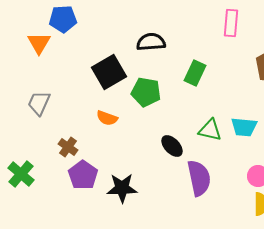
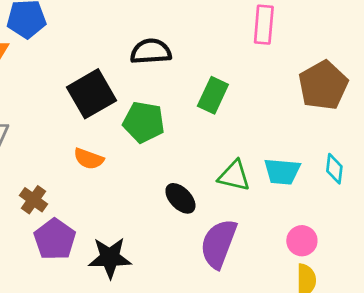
purple semicircle: (199, 178) -> (219, 244), turned -147

